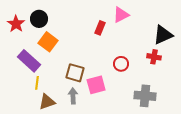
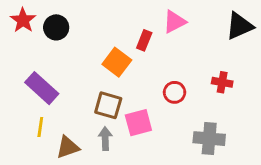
red star: (16, 24) -> (23, 20), moved
black triangle: (163, 35) -> (239, 26), moved
orange square: (48, 42) -> (117, 62), moved
yellow line: (37, 83) -> (40, 127), moved

